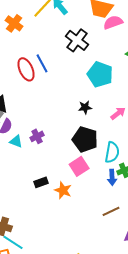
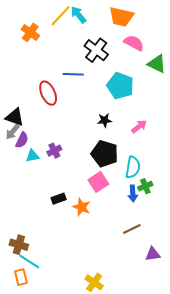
pink semicircle: (113, 22) -> (134, 43), moved, turned 48
blue line: (42, 63) -> (73, 74), moved, turned -60
red ellipse: (26, 69) -> (48, 93), moved
cyan triangle: (16, 141) -> (32, 156), turned -32

